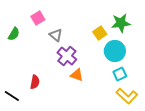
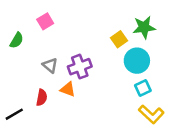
gray triangle: (56, 35) -> (50, 65), moved
purple cross: (67, 56) -> (80, 67), turned 30
orange triangle: (77, 75) -> (68, 89), moved
black line: (12, 96) -> (14, 114), turned -63

